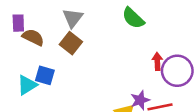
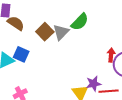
gray triangle: (73, 18) -> (61, 32), moved
green semicircle: (133, 18) -> (80, 22), moved, turned -96

